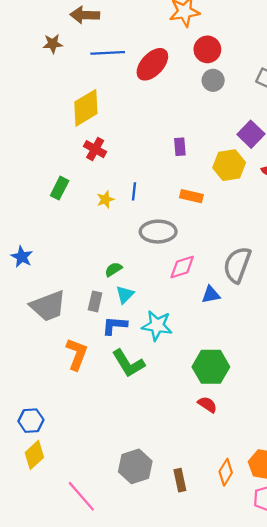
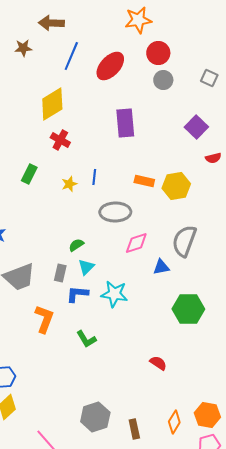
blue line: (108, 53) -> (71, 56), turned -64
purple rectangle: (180, 147) -> (125, 123), moved, size x1.8
yellow hexagon: (229, 165) -> (176, 186), moved
green L-shape: (128, 363) -> (86, 339), moved, size x0.7
green hexagon: (211, 367) -> (188, 309), moved

